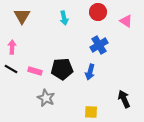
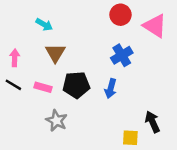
brown triangle: (22, 16) -> (55, 53), moved
cyan arrow: (64, 18) -> (44, 25), moved, turned -48
pink triangle: (126, 21) -> (155, 26), size x1.5
yellow square: (91, 112) -> (130, 138), moved

